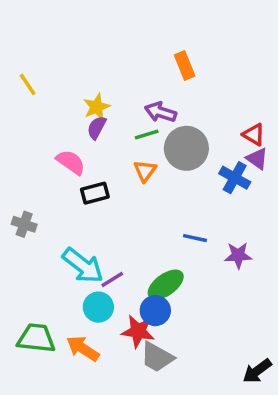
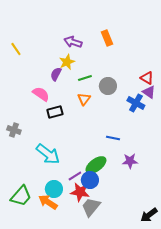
yellow star: (97, 107) -> (67, 62), moved
purple arrow: (161, 112) -> (73, 42), moved
gray circle: (186, 148) -> (108, 86), size x0.7
purple star: (238, 255) -> (130, 161), moved
purple line: (112, 279) -> (75, 176), moved
cyan circle: (98, 307) -> (54, 189), moved
green trapezoid: (36, 338) -> (21, 196), turned 125
gray trapezoid: (157, 357) -> (91, 207), turned 100

